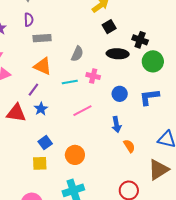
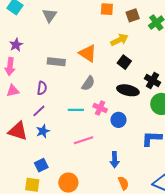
purple semicircle: (29, 20) -> (42, 88), moved
black square: (109, 27) -> (124, 62), turned -32
orange triangle: (43, 66) -> (88, 53), moved
blue circle: (120, 94) -> (118, 120), moved

